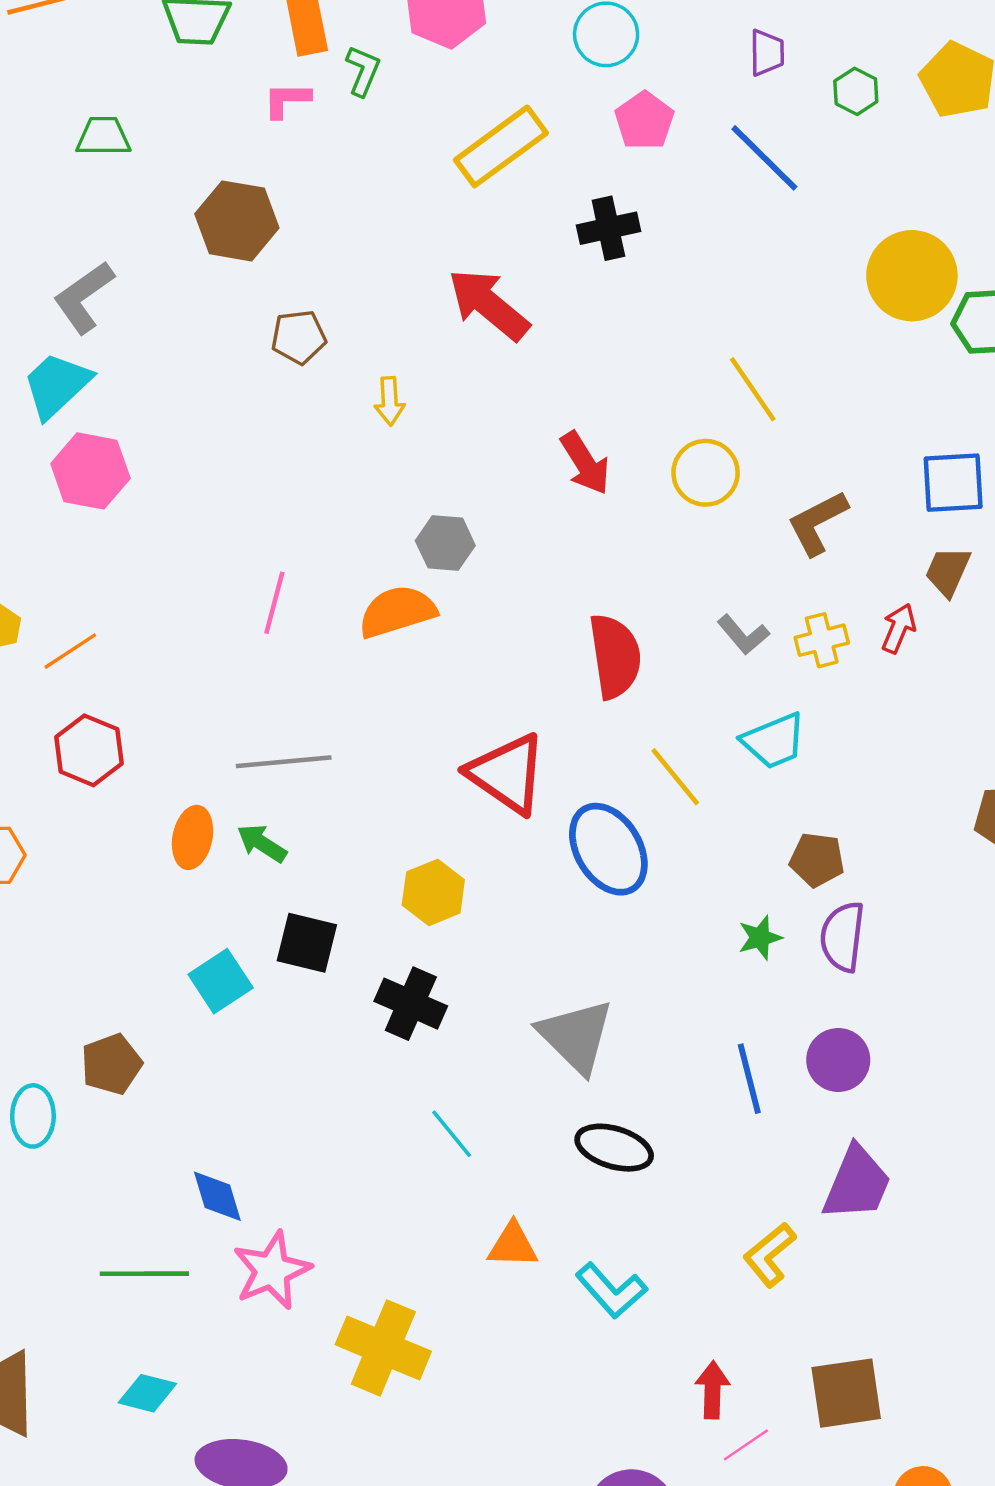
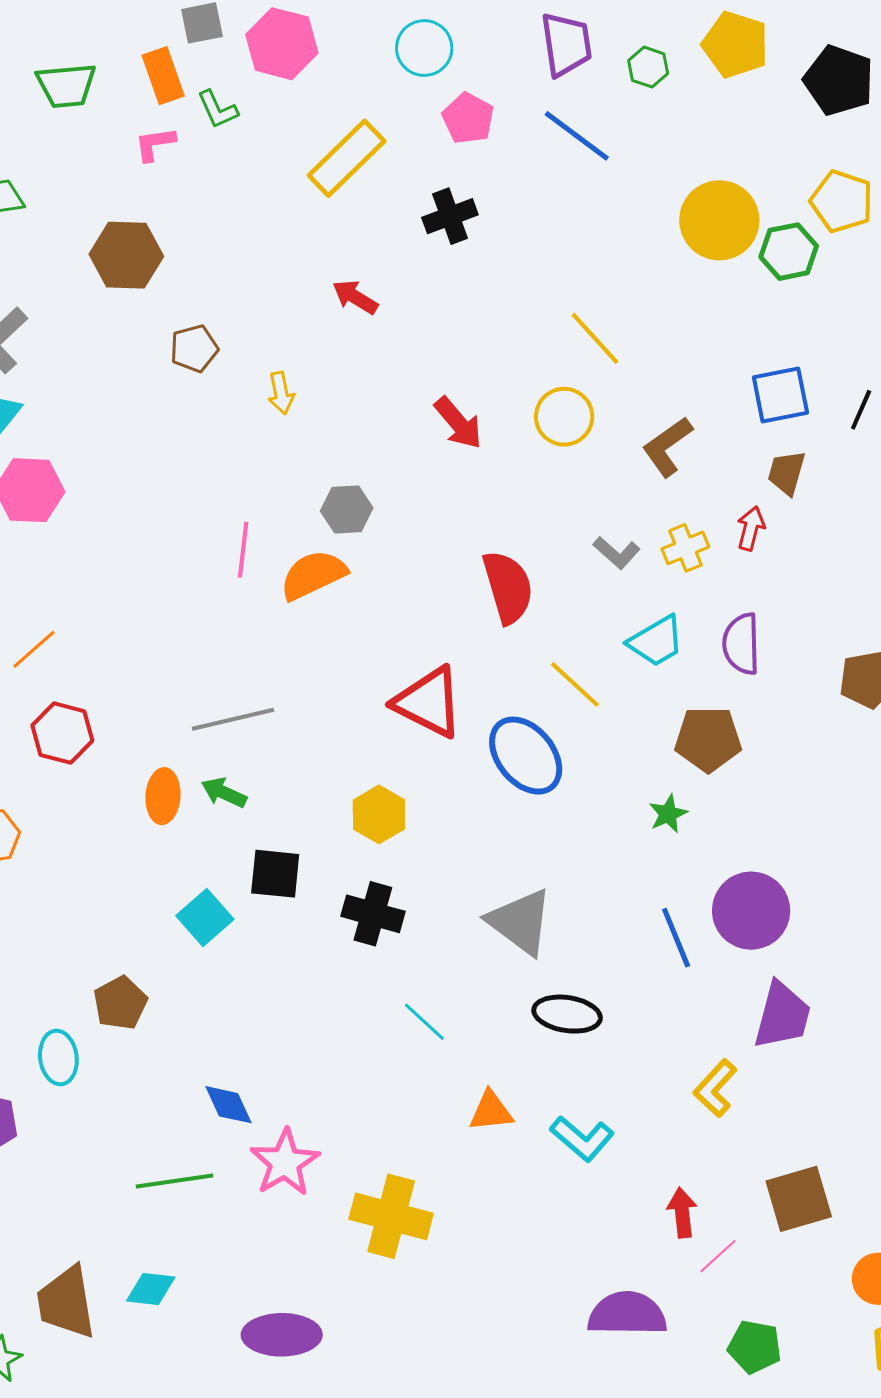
purple trapezoid: (767, 53) -> (566, 44), size x1.6
green L-shape: (363, 71) -> (217, 109), turned 141
red arrow: (489, 304) -> (355, 297), size x0.6
pink line: (274, 603) -> (243, 550), moved
brown pentagon: (817, 860) -> (708, 739), size x1.4
purple semicircle: (843, 937) -> (741, 644), moved
purple circle: (838, 1060) -> (751, 911), size x1.4
cyan diamond: (147, 1393) -> (151, 1289), moved

